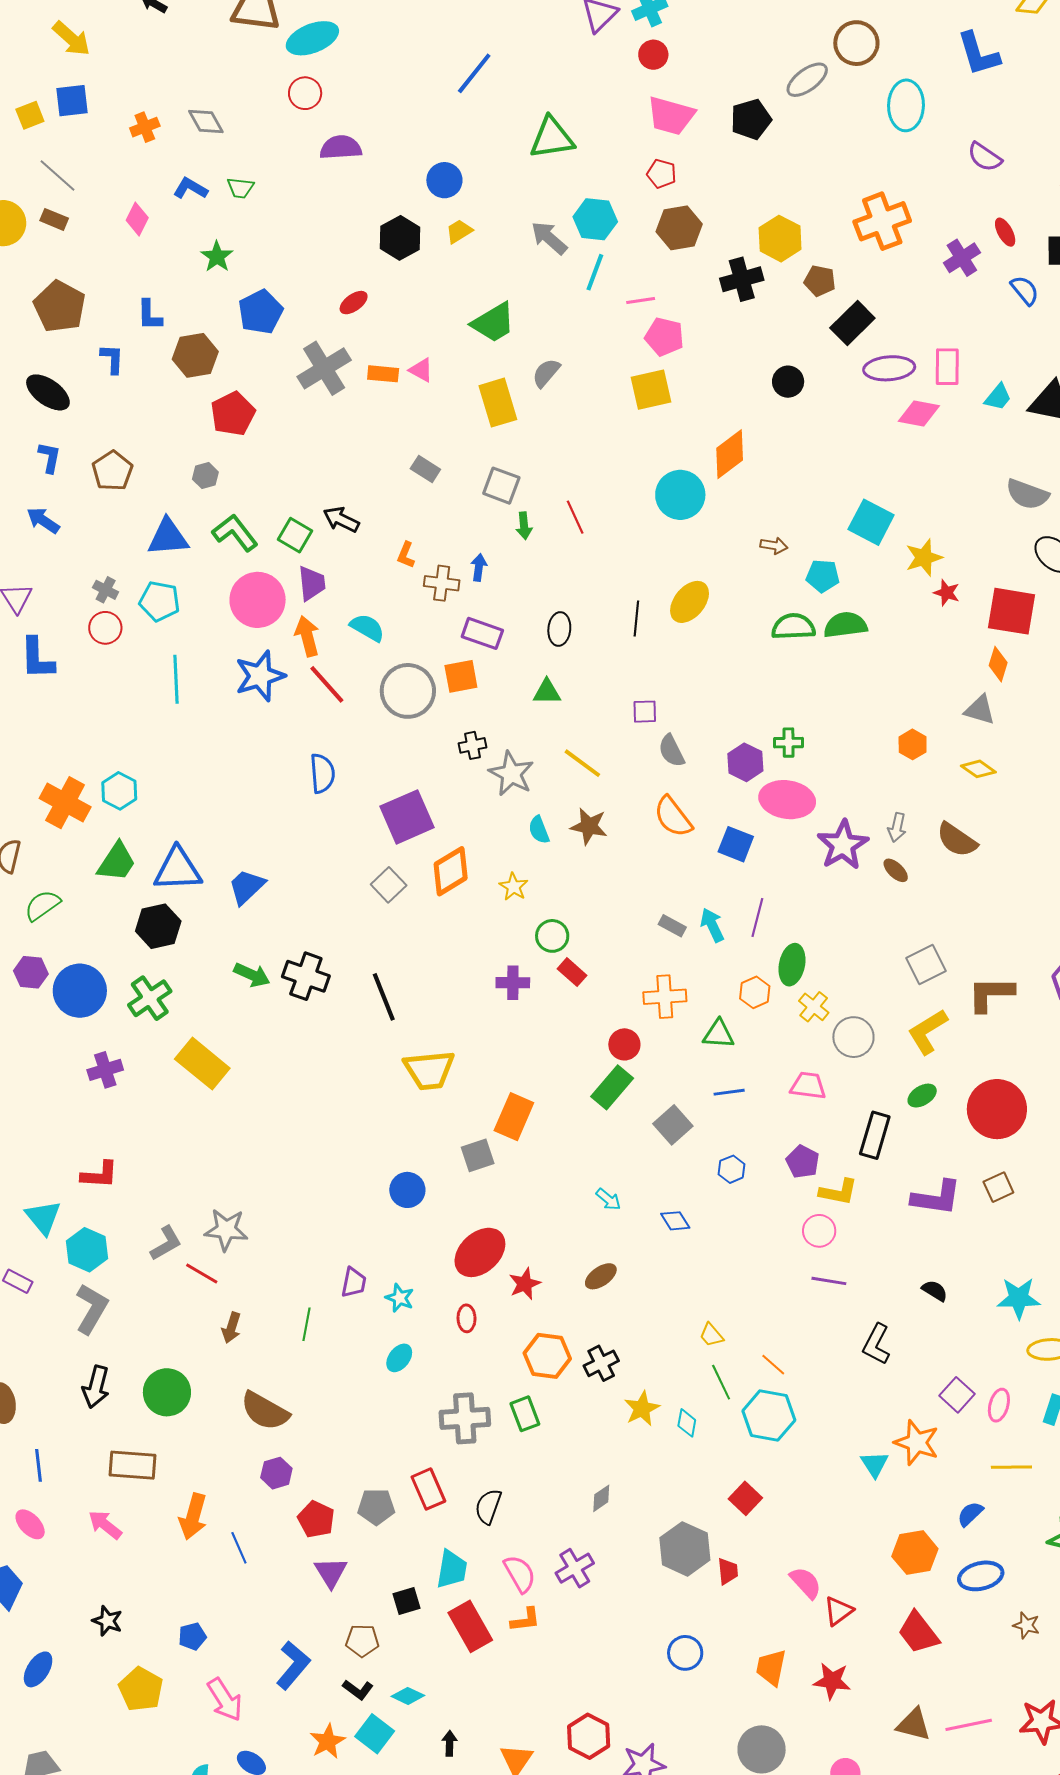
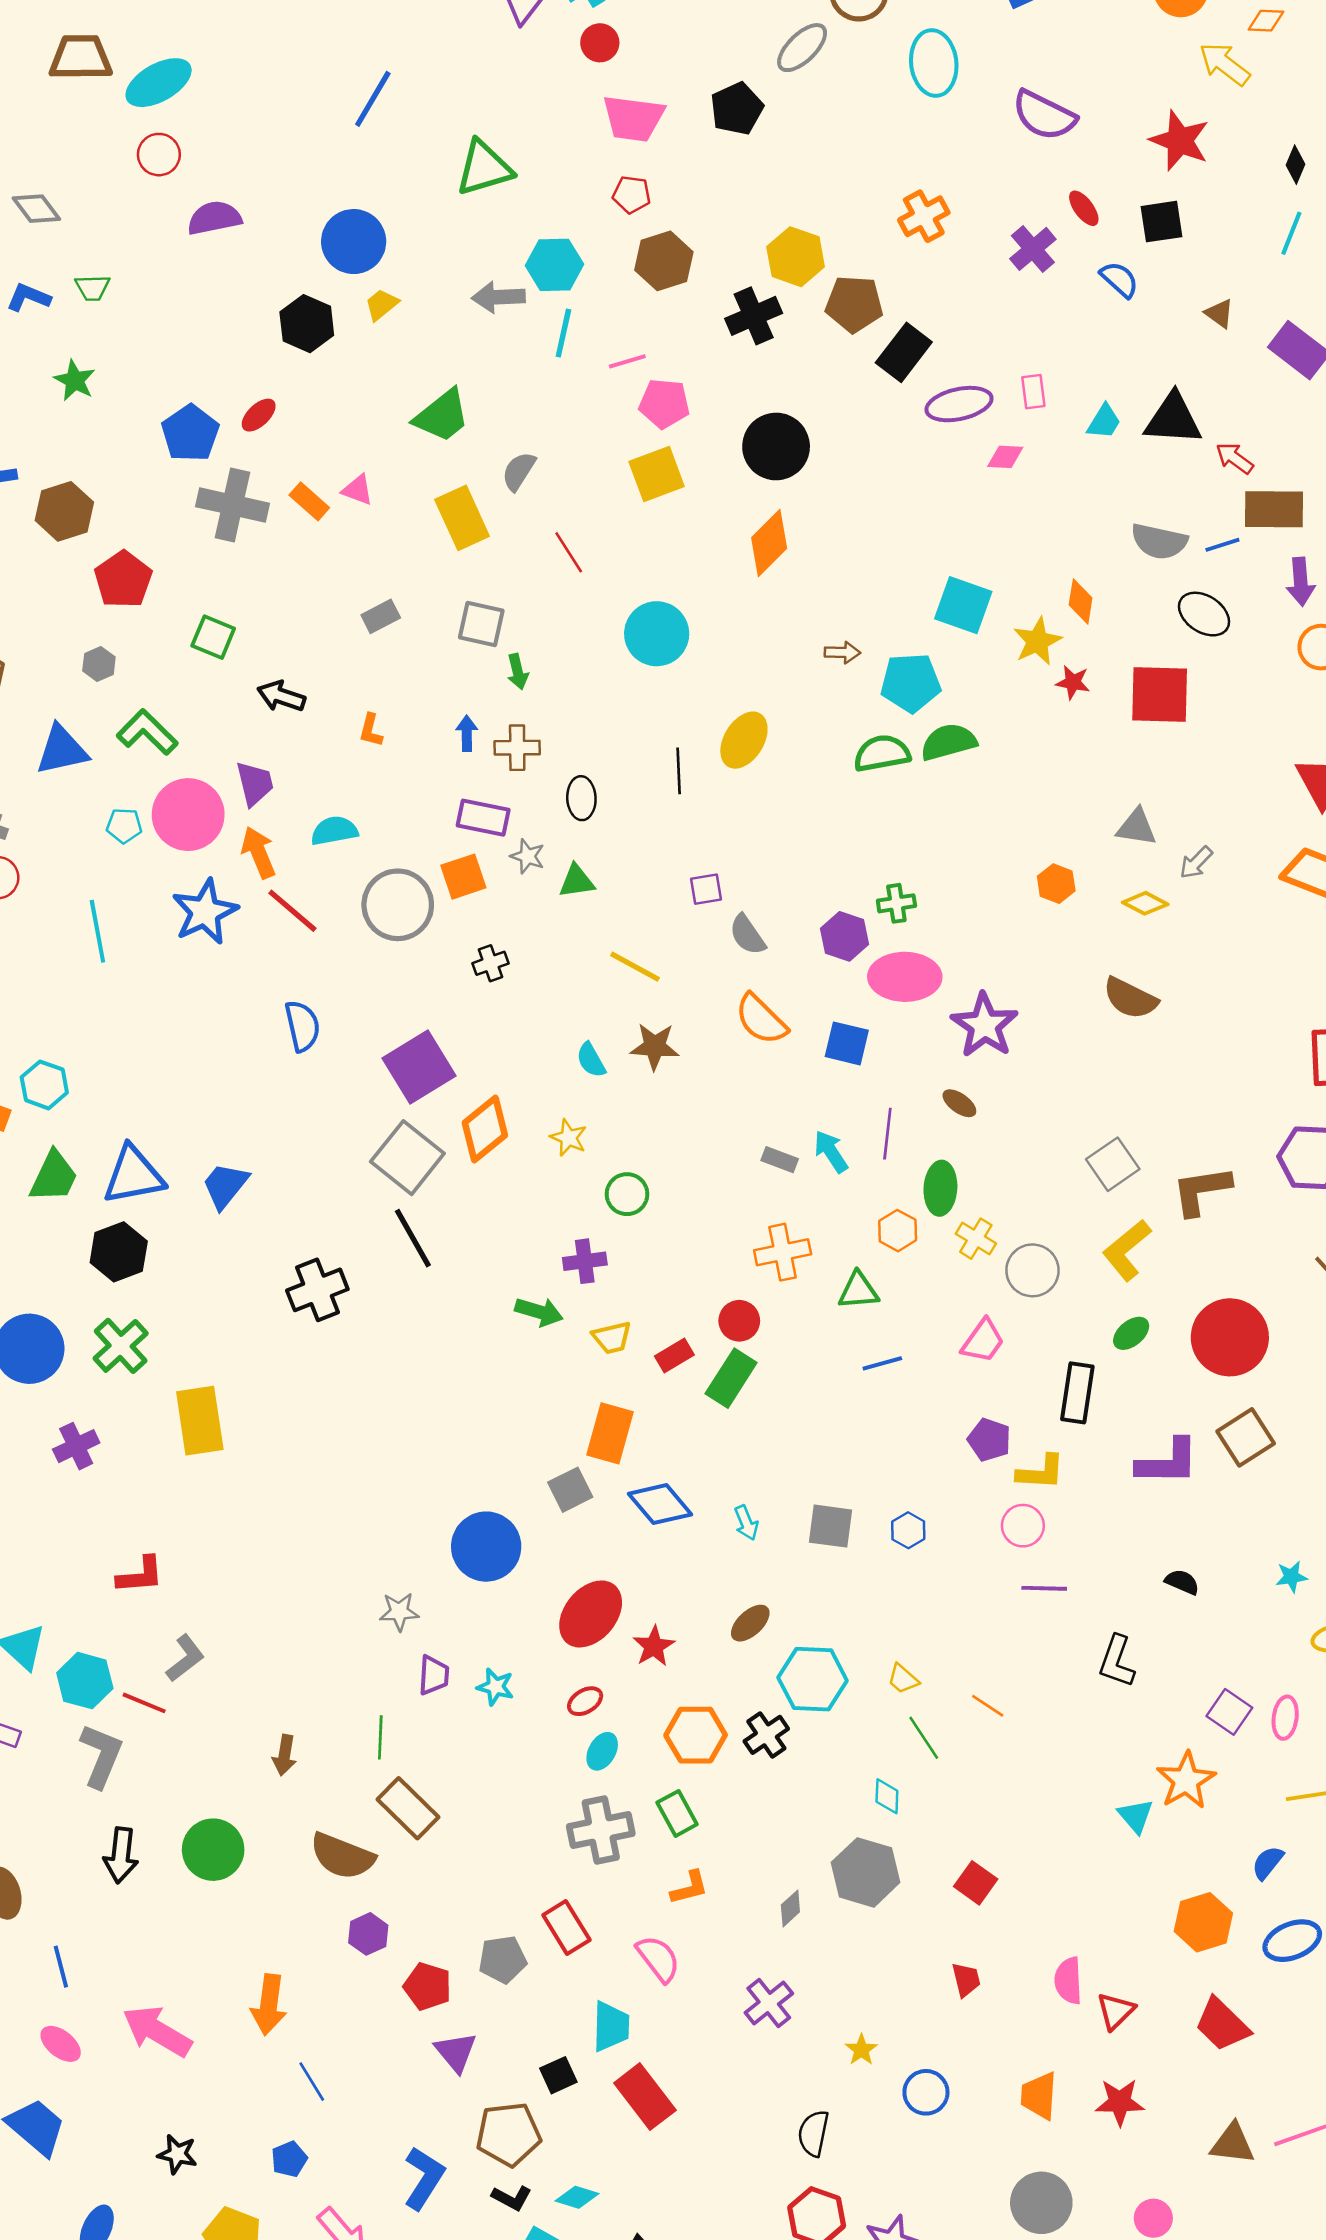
purple semicircle: (985, 157) -> (1044, 115), size x1.4
blue circle: (444, 180) -> (354, 242), size x1.4
orange cross: (882, 221) -> (924, 216), size x0.7
gray arrow: (549, 238) -> (498, 297), turned -36
brown pentagon: (820, 281) -> (854, 304), size x1.4
blue pentagon: (261, 312) -> (190, 433), moved
pink rectangle: (947, 367) -> (1033, 392), size x0.7
gray cross: (324, 368) -> (232, 505), turned -38
orange rectangle: (383, 374) -> (309, 501), turned 44
black circle: (788, 382) -> (776, 446), moved, size x1.6
pink diamond: (919, 414) -> (1005, 457), size x0.7
gray rectangle: (425, 469) -> (381, 616), turned -52
cyan circle: (680, 495) -> (657, 634), moved
red line: (575, 517) -> (569, 552), moved
green square: (295, 535) -> (213, 637), moved
cyan pentagon: (823, 576) -> (911, 683), size x1.4
brown cross: (442, 583) -> (517, 748), moved
cyan pentagon: (160, 601) -> (124, 826), moved, size x0.7
cyan semicircle: (367, 628) -> (334, 831), turned -33
orange diamond: (998, 664) -> (1081, 601), moved
gray star: (511, 774) -> (528, 856), moved, size x0.6
gray arrow: (897, 827) -> (1196, 863), moved, turned 40
brown ellipse: (896, 870) -> (959, 1103), moved
gray square: (389, 885) -> (407, 1158), size x1.6
red rectangle: (572, 972) -> (674, 1355), moved, turned -64
green arrow: (252, 975) -> (539, 1312), moved
black cross: (306, 976) -> (317, 1290), turned -33
black line: (384, 997) -> (413, 1238), moved
yellow rectangle: (202, 1064) -> (200, 1421), turned 50
yellow trapezoid: (429, 1070) -> (612, 1338), moved, size x0.6
pink trapezoid: (808, 1086) -> (983, 1341), turned 126
gray square: (673, 1125) -> (830, 1526), moved, turned -33
blue hexagon: (732, 1169) -> (908, 1530), moved
red L-shape: (100, 1175) -> (140, 1575), moved
brown square: (998, 1187) -> (1246, 1437), size x1.4
blue circle: (407, 1190) -> (486, 1547), size x1.5
cyan arrow: (608, 1199) -> (746, 1523), turned 36
blue diamond: (675, 1221) -> (660, 1504), moved, size x1.6
gray star: (226, 1230) -> (399, 1612), moved, size x0.7
red line: (202, 1274) -> (144, 1703), moved
cyan star: (1019, 1298) -> (1291, 1577), size x0.6
red ellipse: (467, 1318) -> (585, 1701), turned 68
cyan ellipse: (399, 1358) -> (602, 1751), moved
yellow star: (642, 1409) -> (861, 2050), moved, size x0.7
cyan hexagon: (769, 1415) -> (813, 1679), moved
orange star: (917, 1443) -> (1186, 1780), turned 30
brown rectangle: (132, 1465) -> (408, 1808), moved, turned 48
black semicircle: (488, 1507) -> (813, 2133), moved
pink arrow: (105, 1525) -> (157, 2031), size x1.5
blue line: (239, 1548) -> (312, 2082), moved
gray hexagon: (685, 1549) -> (866, 1872), moved
pink semicircle: (520, 1574) -> (658, 1959), moved
pink semicircle: (806, 1583) -> (1068, 1981), turned -132
orange L-shape: (525, 1620) -> (690, 1888), moved
brown pentagon: (362, 1641) -> (509, 2134), size x1.5

